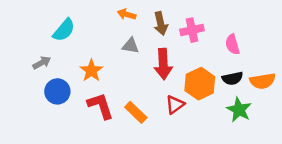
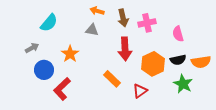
gray triangle: (131, 46) -> (92, 30), moved
red triangle: (175, 105) -> (140, 91), moved
red L-shape: (100, 106) -> (62, 89), moved, turned -115
orange rectangle: (136, 112) -> (112, 79), moved

